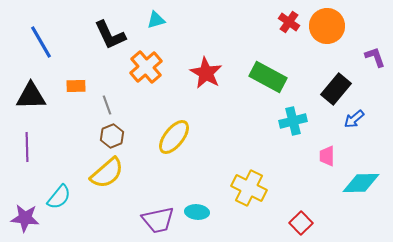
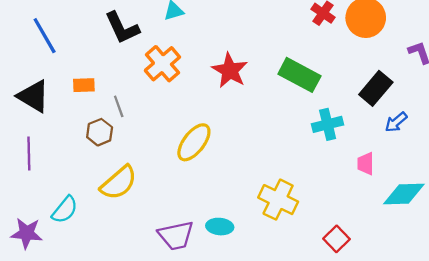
black triangle: (31, 96) -> (33, 96), turned 32
brown hexagon: (112, 136) -> (100, 132), moved

